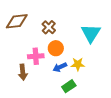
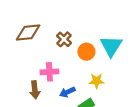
orange circle: (56, 48) -> (86, 52), moved
blue arrow: (60, 67) -> (67, 92), moved

